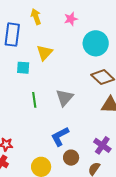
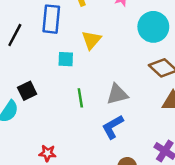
gray triangle: (65, 98) -> (117, 94), turned 36
blue L-shape: (60, 136) -> (113, 127), moved

